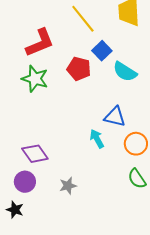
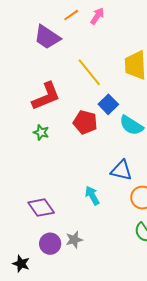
green star: (35, 79) -> (41, 132), size x0.6
cyan arrow: (97, 139) -> (92, 196), moved
purple circle: (25, 182) -> (50, 244), moved

